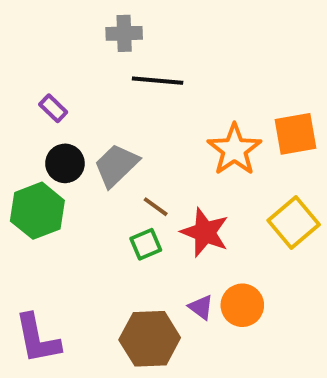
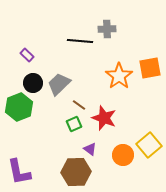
gray cross: (124, 33) -> (107, 29), moved
yellow square: (294, 222) -> (149, 145), moved
purple triangle: (201, 307) -> (90, 149), moved

